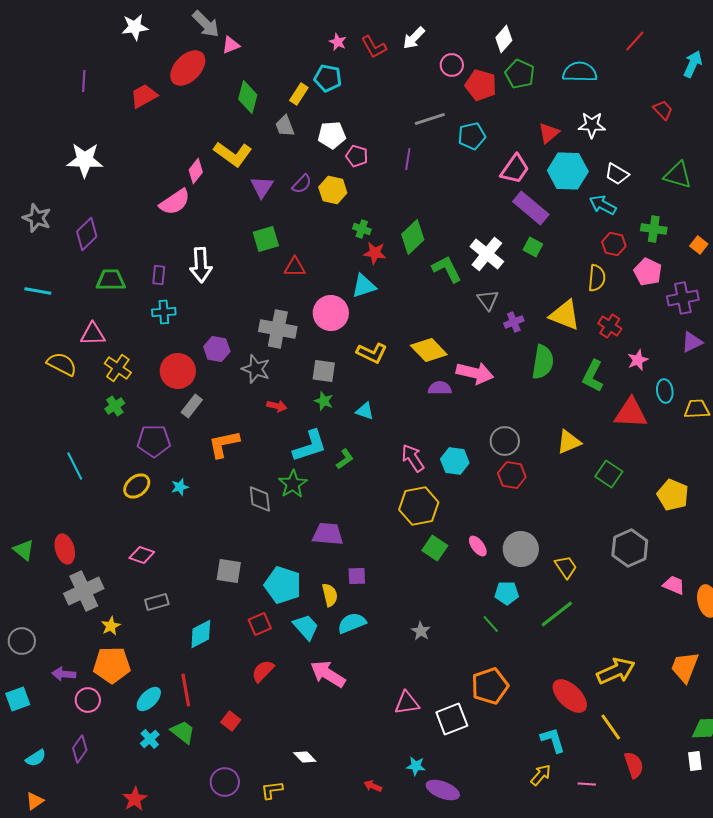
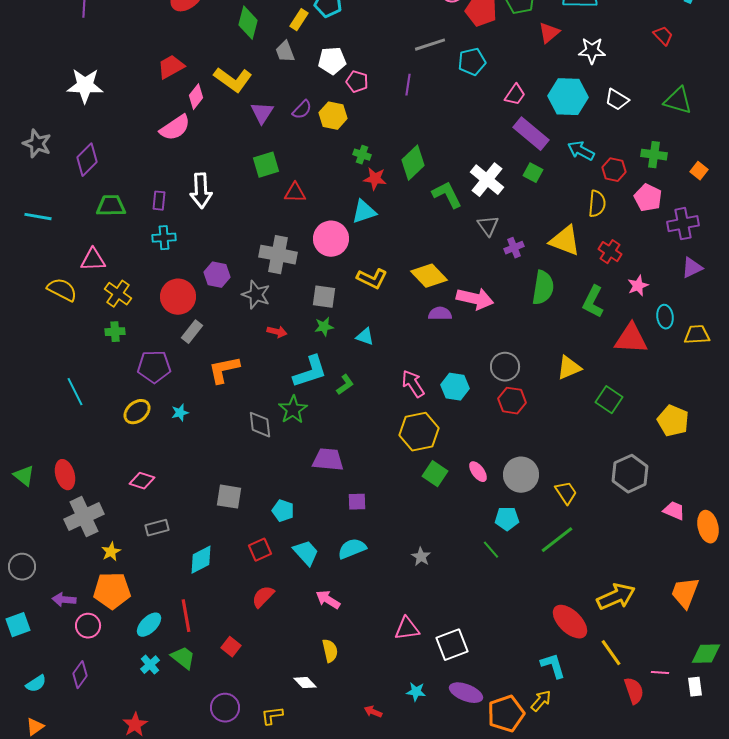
red trapezoid: (144, 96) -> (171, 67), moved
red triangle: (549, 133) -> (549, 33), moved
pink trapezoid: (515, 169) -> (515, 95), size x0.7
cyan arrow: (603, 205) -> (581, 151), moved
green star: (324, 401) -> (324, 327), turned -30
green cross: (115, 406) -> (115, 332), turned 30
cyan pentagon: (283, 585) -> (283, 511), size x0.6
yellow semicircle: (330, 595) -> (330, 651), moved
pink arrow: (328, 674) -> (328, 600), size x0.7
orange pentagon: (490, 686) -> (506, 714), moved
pink line: (587, 784) -> (660, 673), moved
purple ellipse: (443, 790) -> (466, 693), moved

